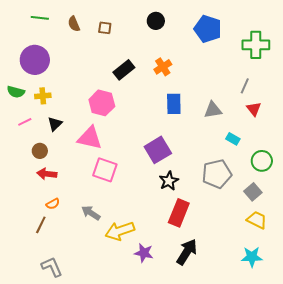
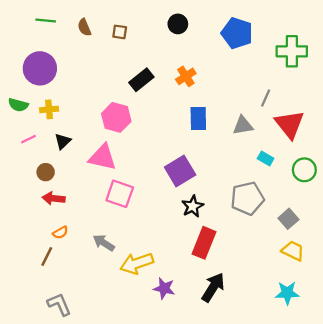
gray line: (245, 86) -> (266, 98), moved
red triangle: (254, 109) -> (290, 124), size x1.8
green circle: (262, 161) -> (304, 170), moved

